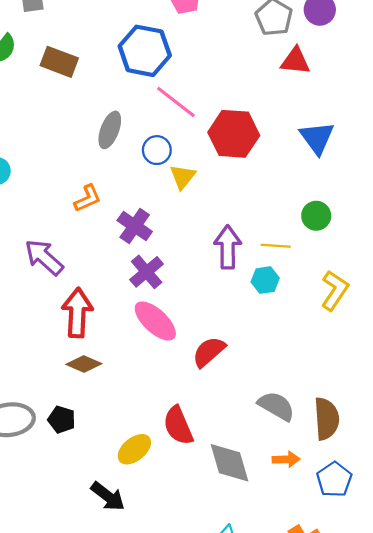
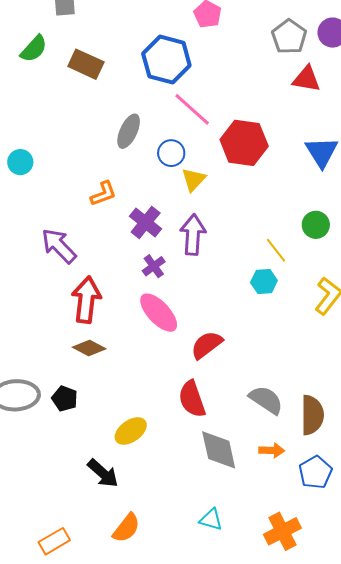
yellow line: (276, 246) -> (276, 250), turned 44
purple arrow: (228, 247) -> (193, 235), moved
purple cross: (147, 272) -> (154, 266), size x0.7
red semicircle: (178, 426) -> (192, 399), moved

